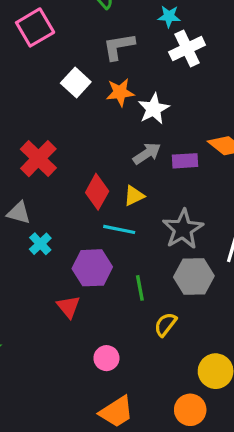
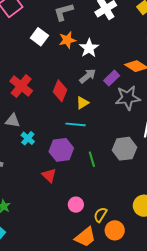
purple rectangle: (185, 161) -> (112, 78), turned -35
red diamond: (97, 192) -> (60, 91), moved
gray star: (183, 229) -> (128, 98), moved, turned 30
yellow semicircle: (165, 324) -> (100, 215), moved
orange circle: (190, 410) -> (115, 230), moved

